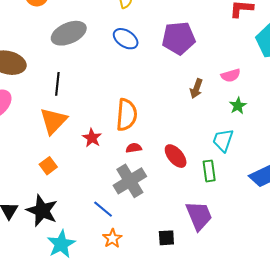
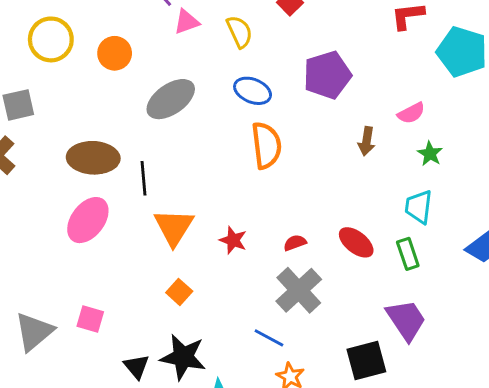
black line: (57, 84) -> (143, 178), moved
orange semicircle: (127, 115) -> (266, 145), moved
black square: (166, 238) -> (366, 360), size x1.6

